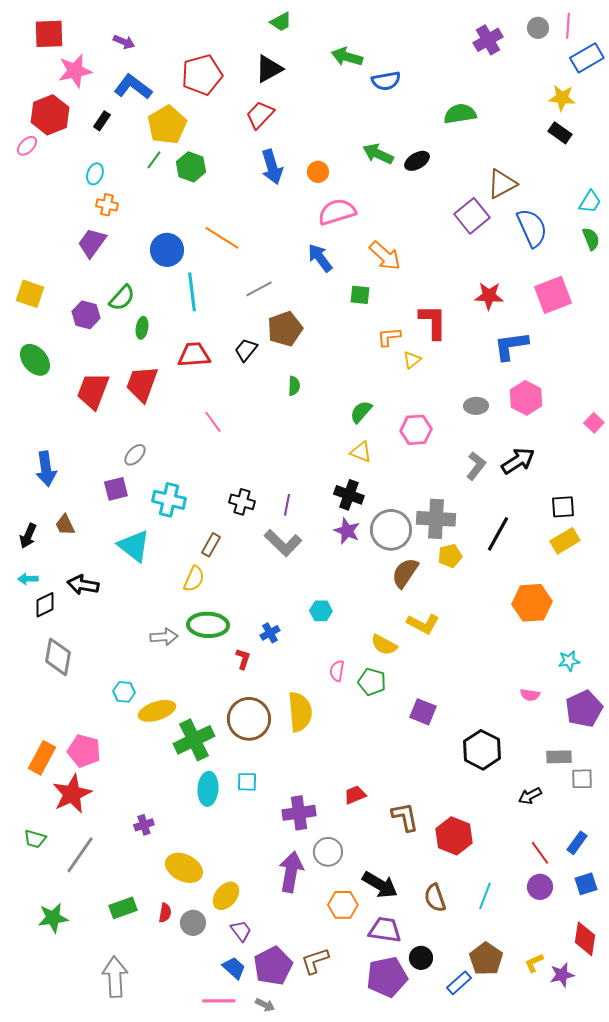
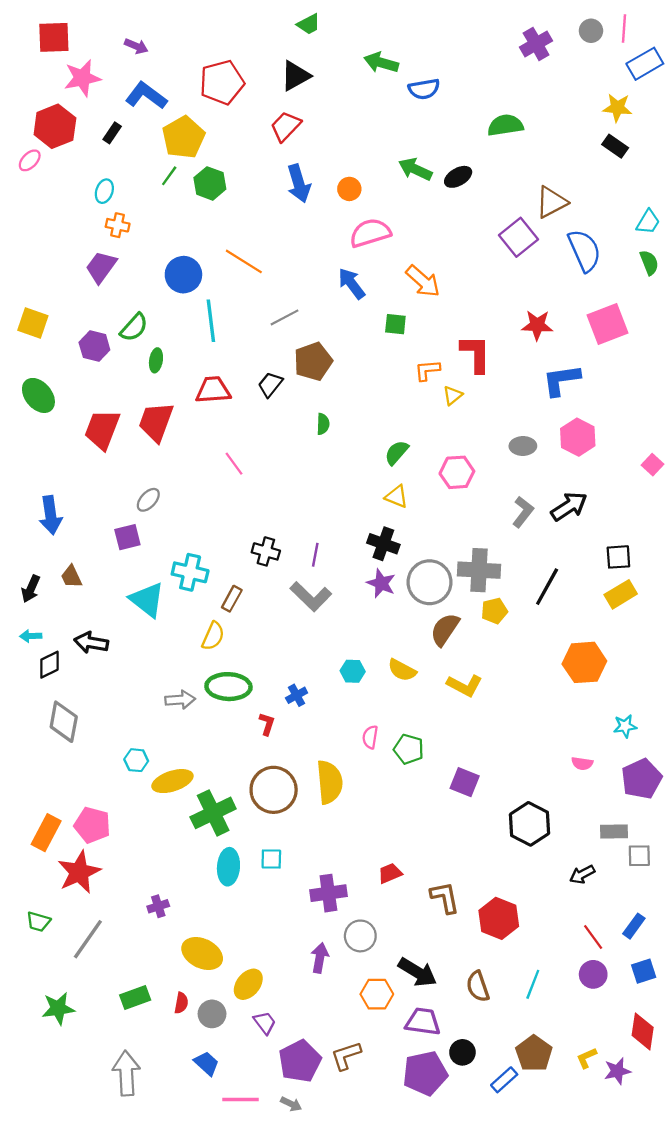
cyan cross: (169, 500) -> (190, 572), moved
yellow semicircle: (384, 645) -> (402, 670), moved
purple arrow: (291, 872) -> (320, 958), size x0.7
blue trapezoid: (234, 968) -> (207, 1063), moved

